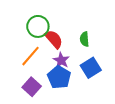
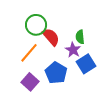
purple star: (61, 60) -> (73, 50), moved

